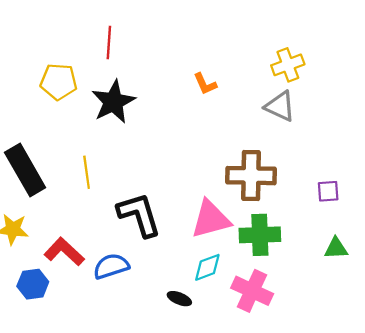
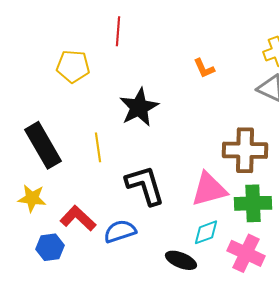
black star: (113, 102) -> (139, 107), moved
black ellipse: (179, 299) -> (181, 260), size x1.4

